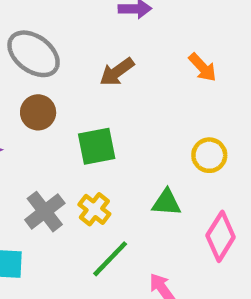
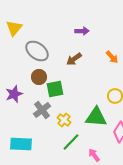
green square: (97, 146) -> (55, 89), moved
green triangle: (166, 203) -> (96, 117), size x1.6
gray cross: (45, 212) -> (42, 110), moved

